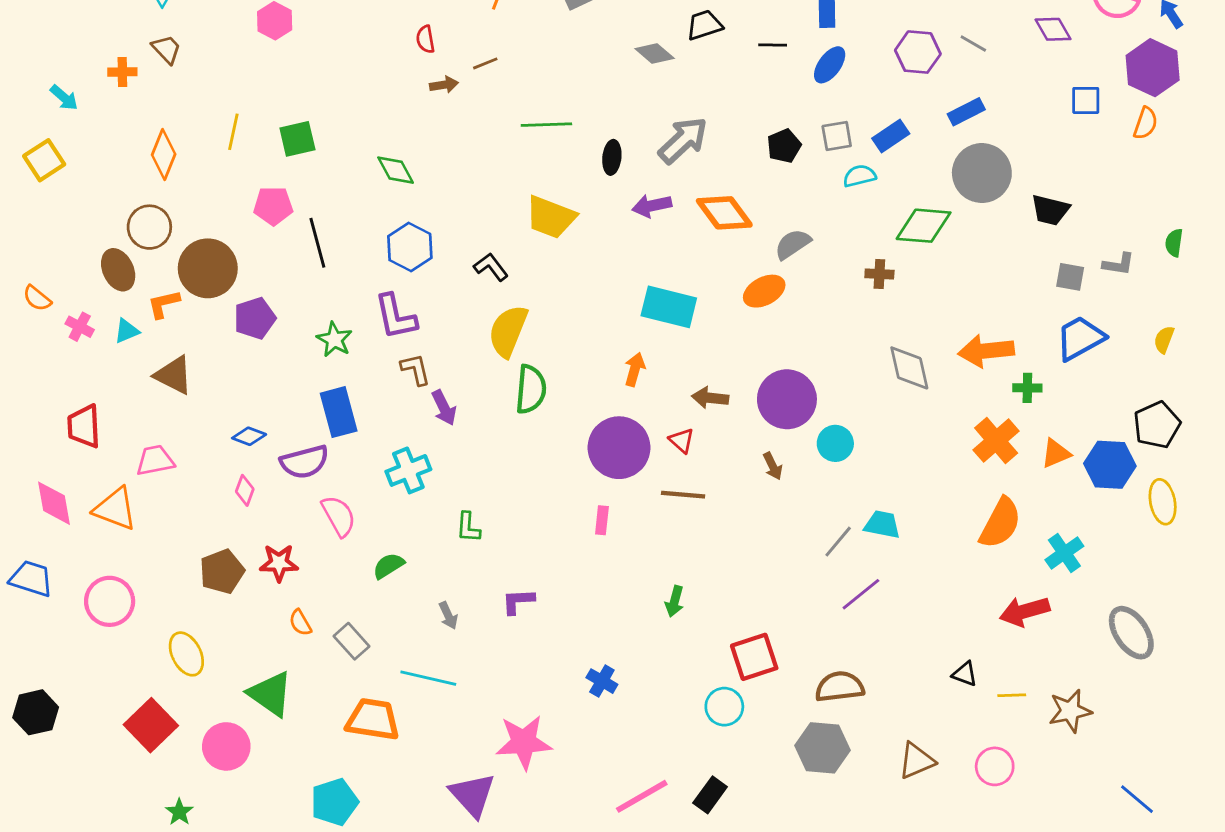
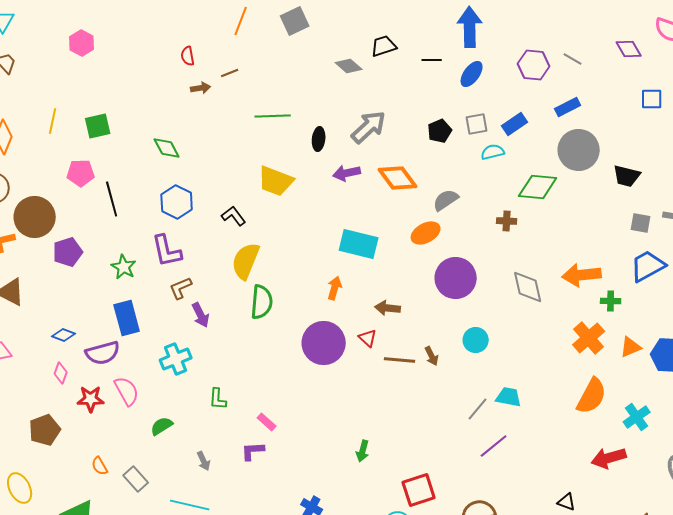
brown L-shape: (416, 369) -> (181, 288), turned -100
purple circle: (787, 399) -> (456, 278), moved
brown line: (683, 495) -> (400, 360), moved
pink rectangle: (602, 520) -> (267, 422), moved, turned -54
red star: (279, 563) -> (91, 399), moved

